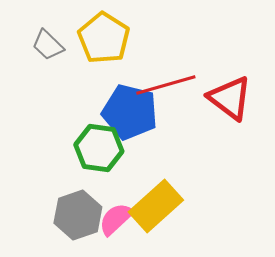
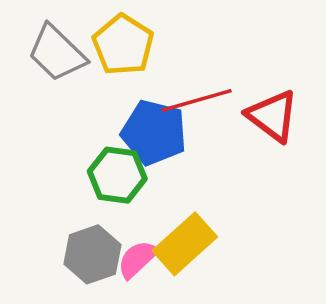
gray trapezoid: (48, 45) -> (57, 53), size x1.6

